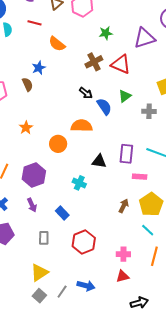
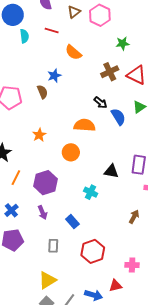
orange semicircle: (82, 126) -> (84, 125), moved
red triangle: (123, 276) -> (115, 286), moved

